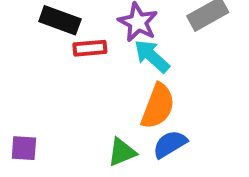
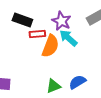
orange semicircle: (158, 106) -> (50, 46), moved

